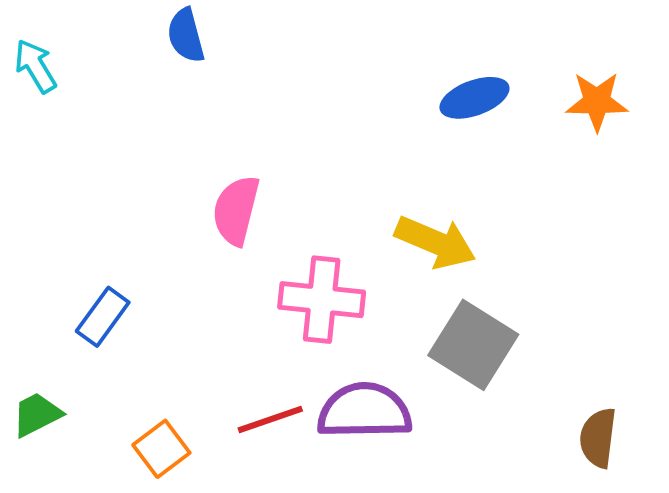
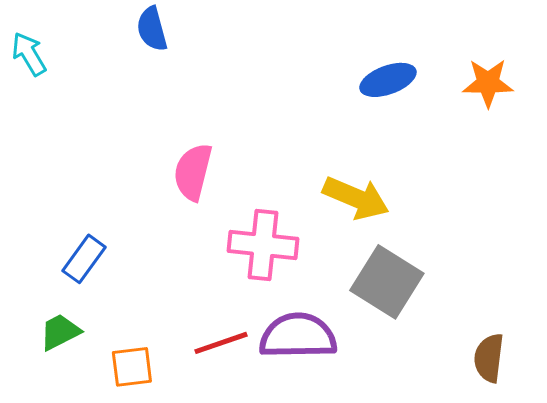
green trapezoid: (37, 415) -> (60, 332), moved
orange square: (161, 449) -> (132, 367), turned 30

